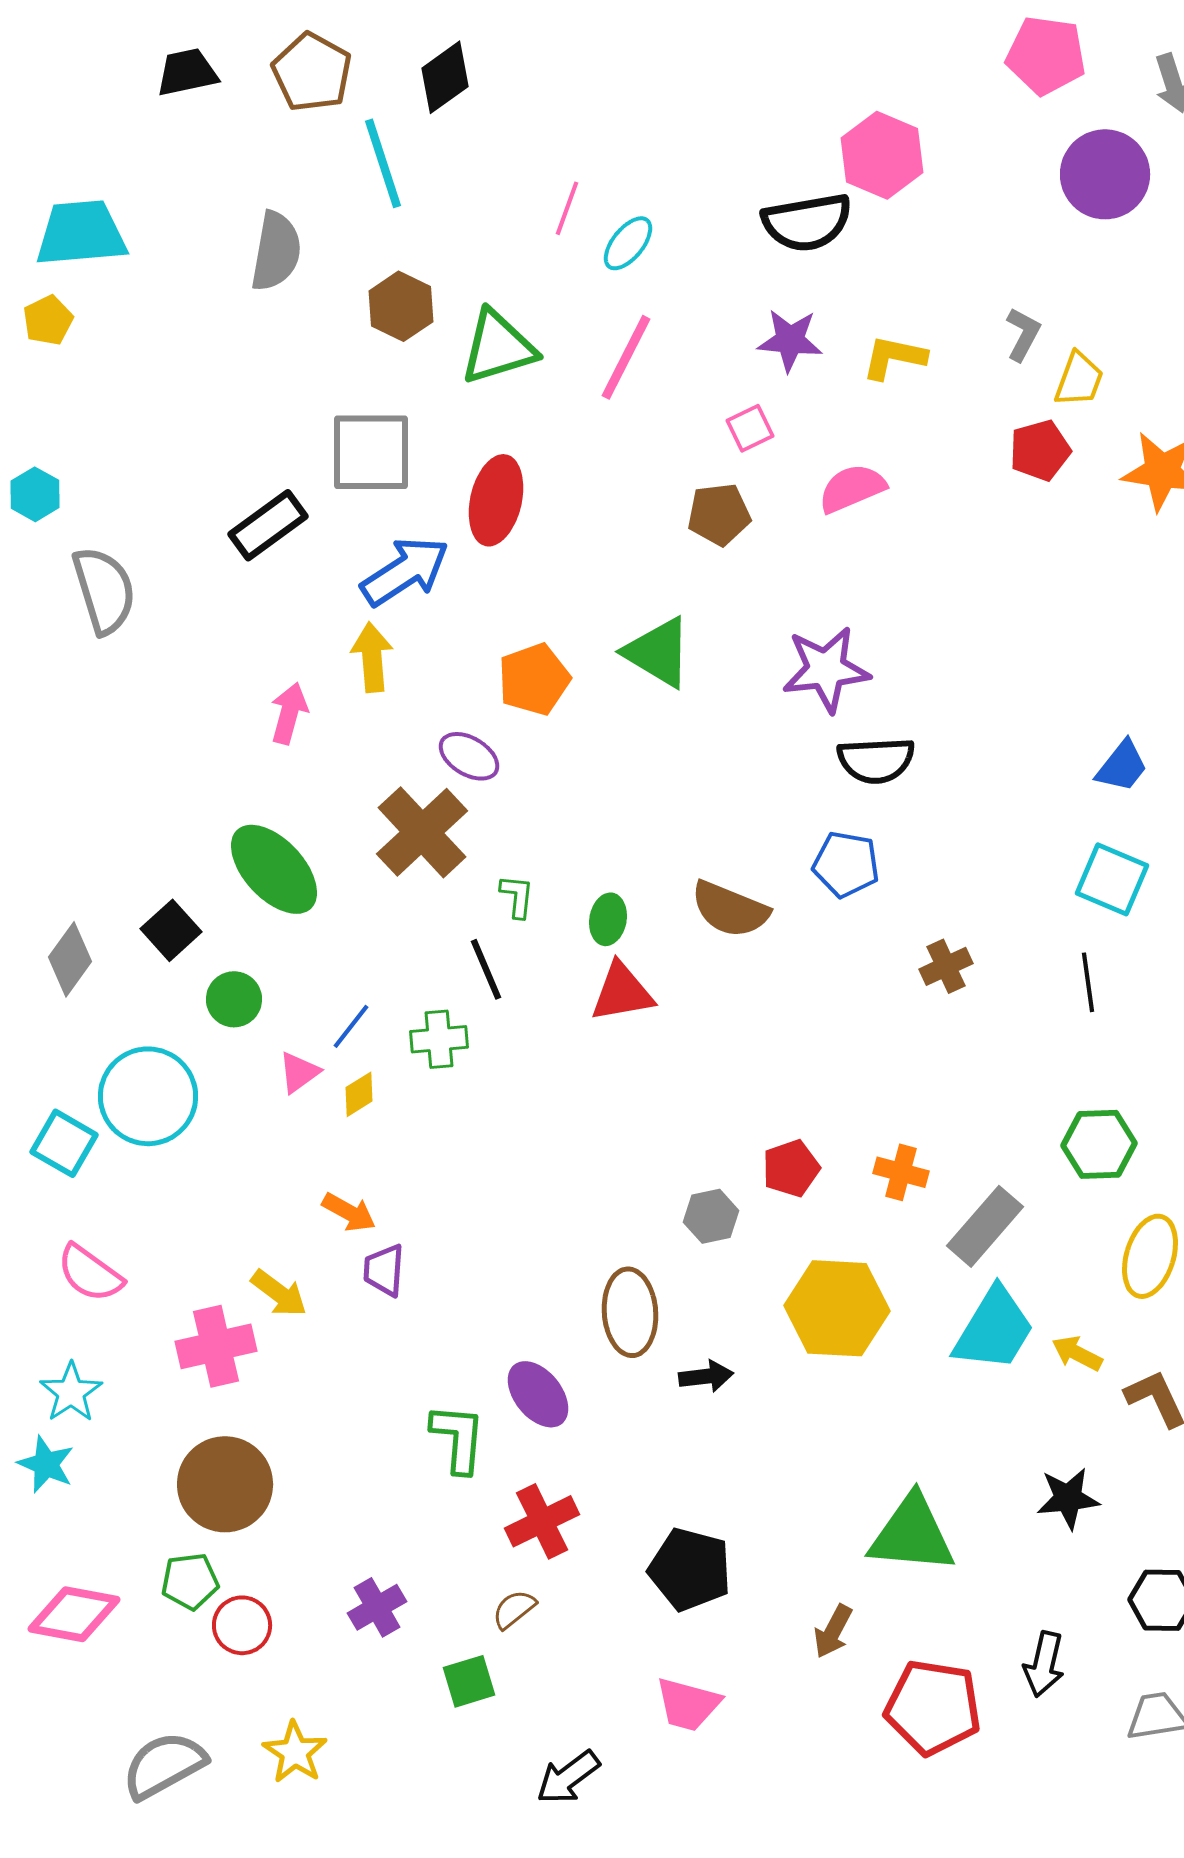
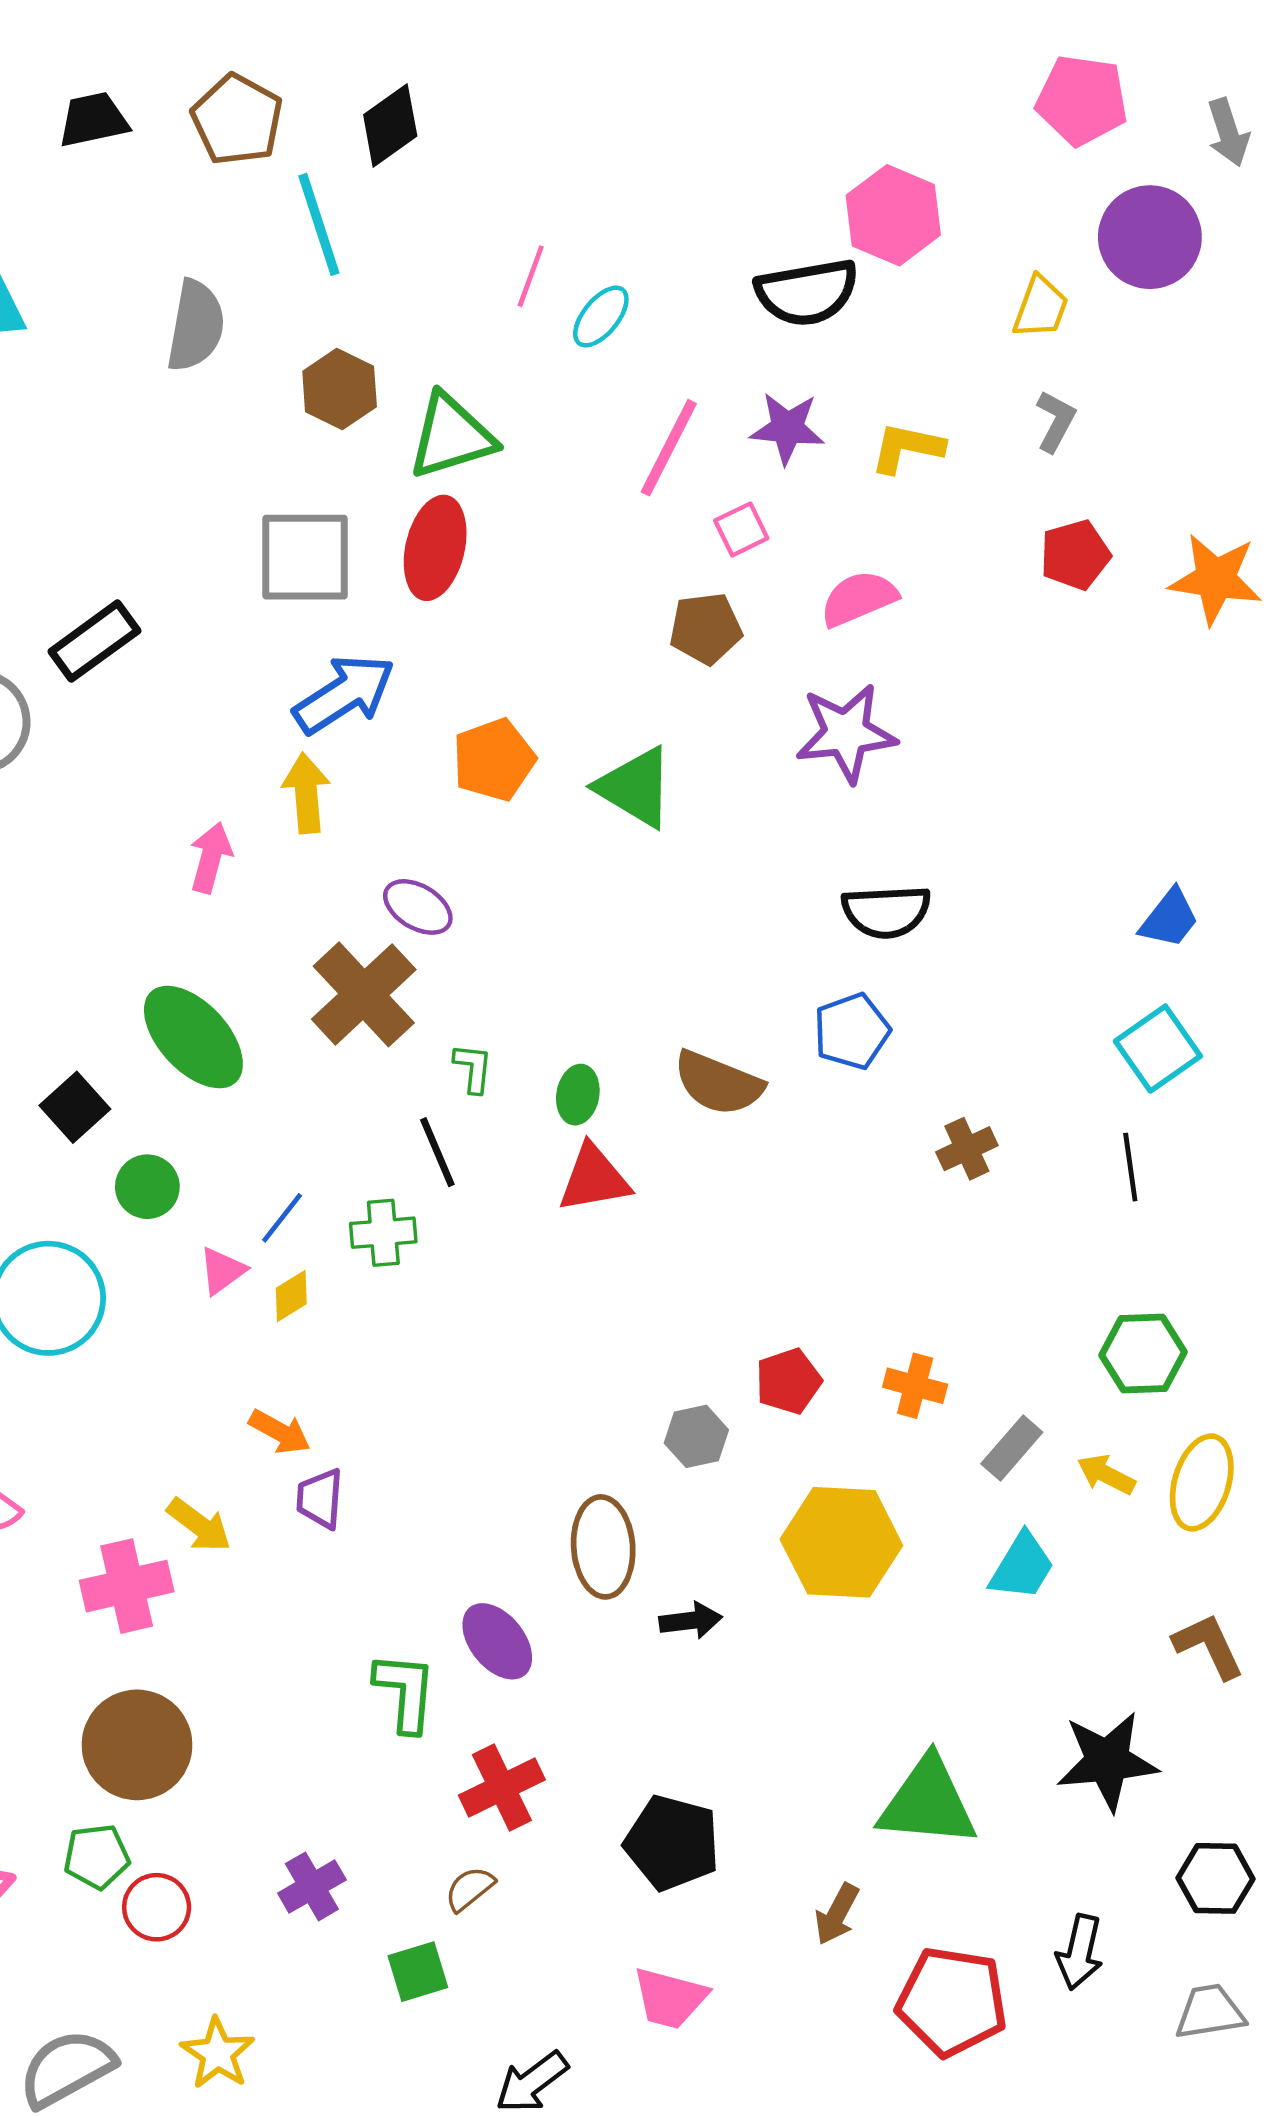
pink line: (626, 357) -> (669, 448), moved
yellow trapezoid: (1079, 379) -> (1041, 307), moved
red ellipse: (496, 500) -> (435, 548), moved
black rectangle: (268, 525) -> (94, 641), moved
purple star: (826, 669) -> (846, 733), moved
orange pentagon: (534, 679) -> (494, 760), moved
blue pentagon: (846, 864) -> (852, 1031), turned -30
cyan square: (1112, 879) -> (1158, 1049), turned 32
gray rectangle: (985, 1226) -> (1012, 1448), size x0.7
cyan trapezoid: (994, 1329) -> (1022, 1567), size x0.7
yellow arrow: (1077, 1353) -> (1106, 1474), moved
black star: (1068, 1498) -> (1107, 1761), size x1.4

